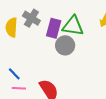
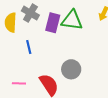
gray circle: (65, 45) -> (71, 69), moved
blue line: (14, 74) -> (29, 47), moved, turned 32

